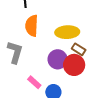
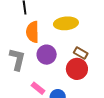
yellow ellipse: (67, 32) -> (66, 23), moved
purple circle: (58, 59) -> (47, 55), moved

